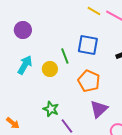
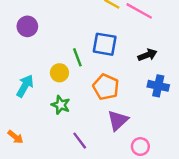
cyan arrow: (25, 65) -> (25, 86), moved
green star: (51, 109) -> (61, 105), moved

